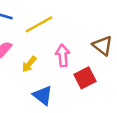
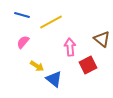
yellow arrow: (29, 64) -> (37, 66), moved, turned -96

